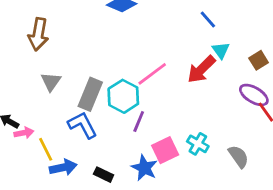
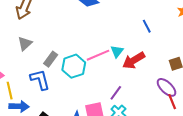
cyan triangle: (221, 50) -> (117, 51), moved
gray rectangle: (90, 94) -> (51, 59), size x0.7
purple line: (139, 121) -> (116, 93), moved

